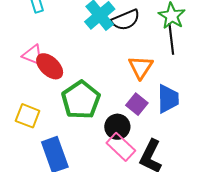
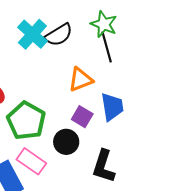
orange triangle: (141, 67) -> (81, 80), turned 44
pink rectangle: (121, 147) -> (31, 161), moved

